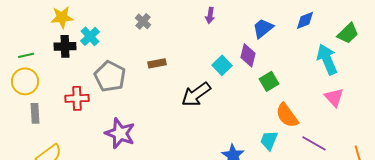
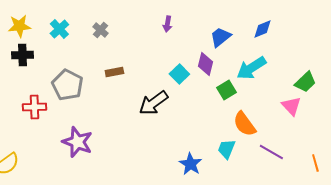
green trapezoid: (348, 33) -> (305, 82), moved
cyan cross: (90, 36) -> (59, 29), moved
cyan arrow: (327, 59) -> (251, 68), moved, turned -100

